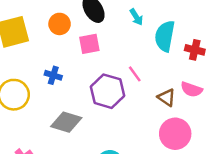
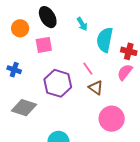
pink line: (135, 74) -> (88, 69), moved
pink semicircle: (191, 89) -> (125, 72), moved, turned 108
brown triangle: (166, 97) -> (96, 88), moved

